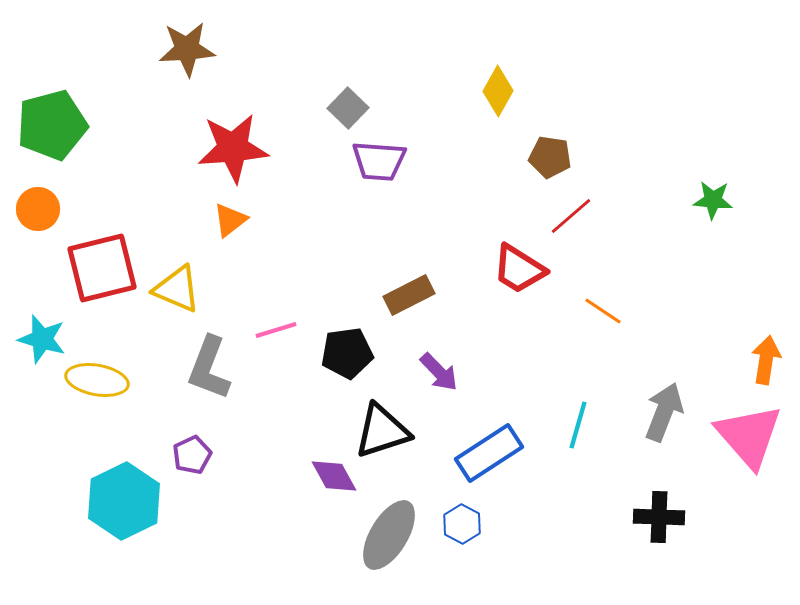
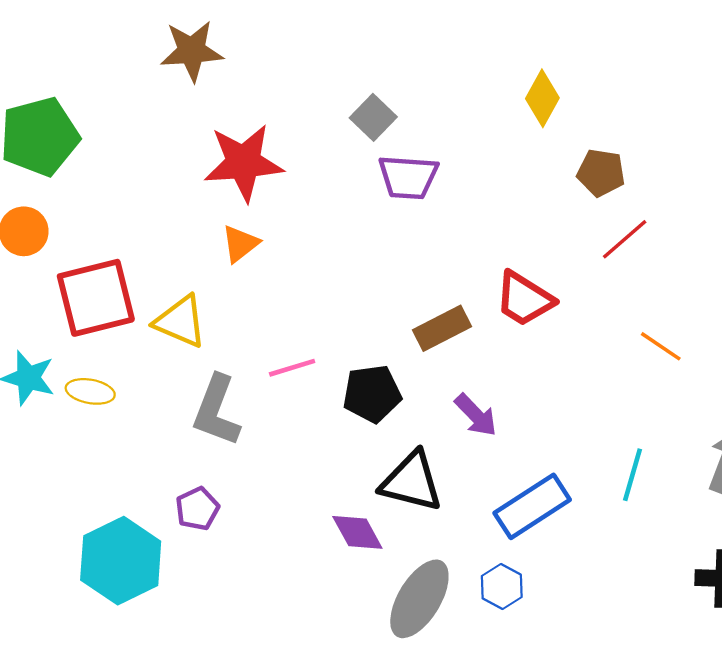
red trapezoid: (519, 269) -> (524, 299), moved
yellow ellipse: (97, 380) -> (90, 391), moved, size x0.7
black triangle: (382, 431) -> (412, 482), turned 32

